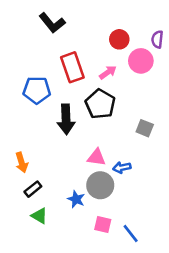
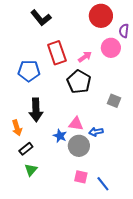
red circle: (119, 39) -> (101, 16), moved, size x1.5
black arrow: (66, 119) -> (36, 110), moved
blue star: (76, 199) -> (60, 136), moved
green triangle: (39, 216) -> (31, 170), turned 40

